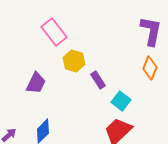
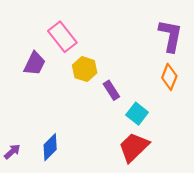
purple trapezoid: (36, 83) -> (35, 64), moved

